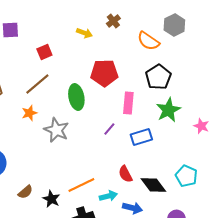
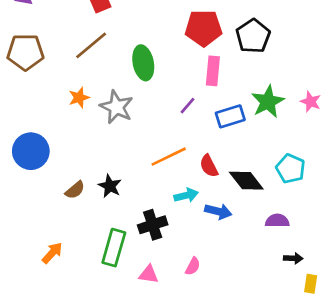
red pentagon: (104, 73) -> (203, 28), moved
green star: (168, 110) -> (268, 102), moved
orange star: (29, 113) -> (79, 98), moved
orange line: (81, 185) -> (169, 157), moved
black star: (51, 199) -> (110, 186), moved

